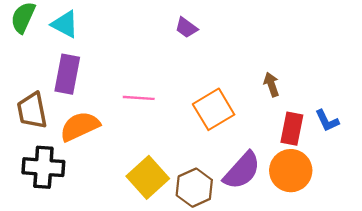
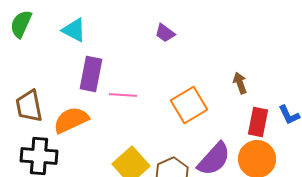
cyan triangle: (65, 24) -> (74, 30), moved
purple rectangle: (67, 74) -> (91, 74), moved

